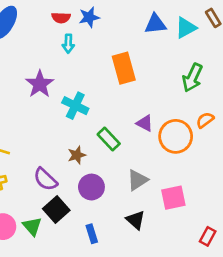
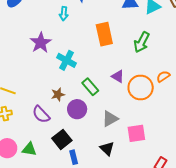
green arrow: (192, 78) -> (142, 42), moved
brown star: (77, 155) -> (58, 94), moved
purple circle: (91, 187) -> (77, 109), moved
black square: (56, 210) -> (62, 139), moved
green triangle: (32, 226) -> (29, 149), turned -42

